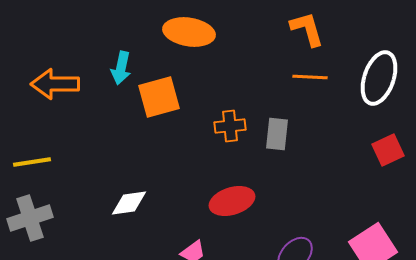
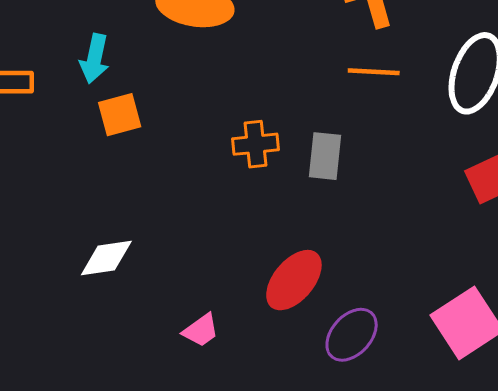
orange square: (159, 97) -> (120, 115), moved, size x0.7
red ellipse: (232, 201) -> (294, 280), moved, turned -33

